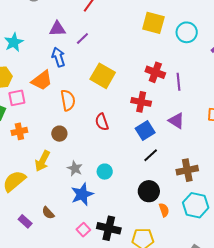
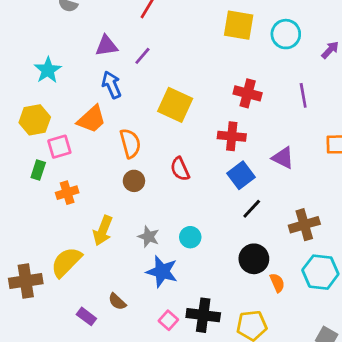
purple line: (178, 82) -> (303, 95), moved
brown circle: (59, 134) -> (134, 181), moved
blue star: (82, 194) -> (162, 272), turned -30

